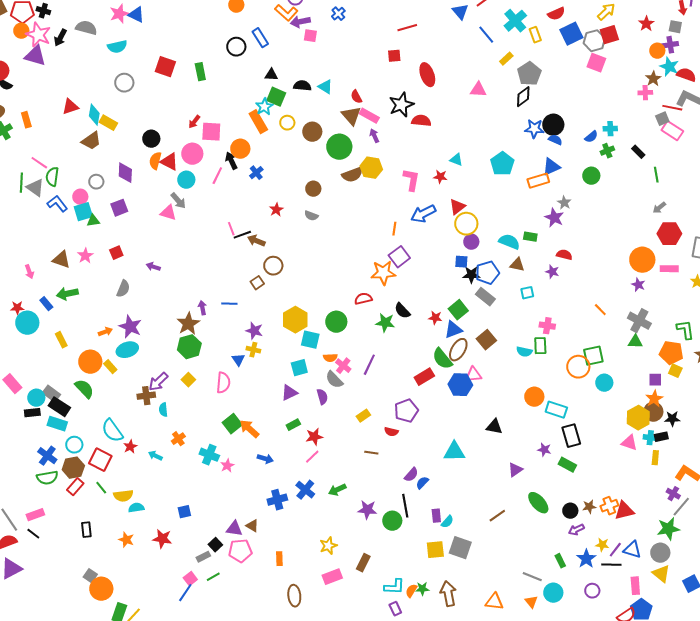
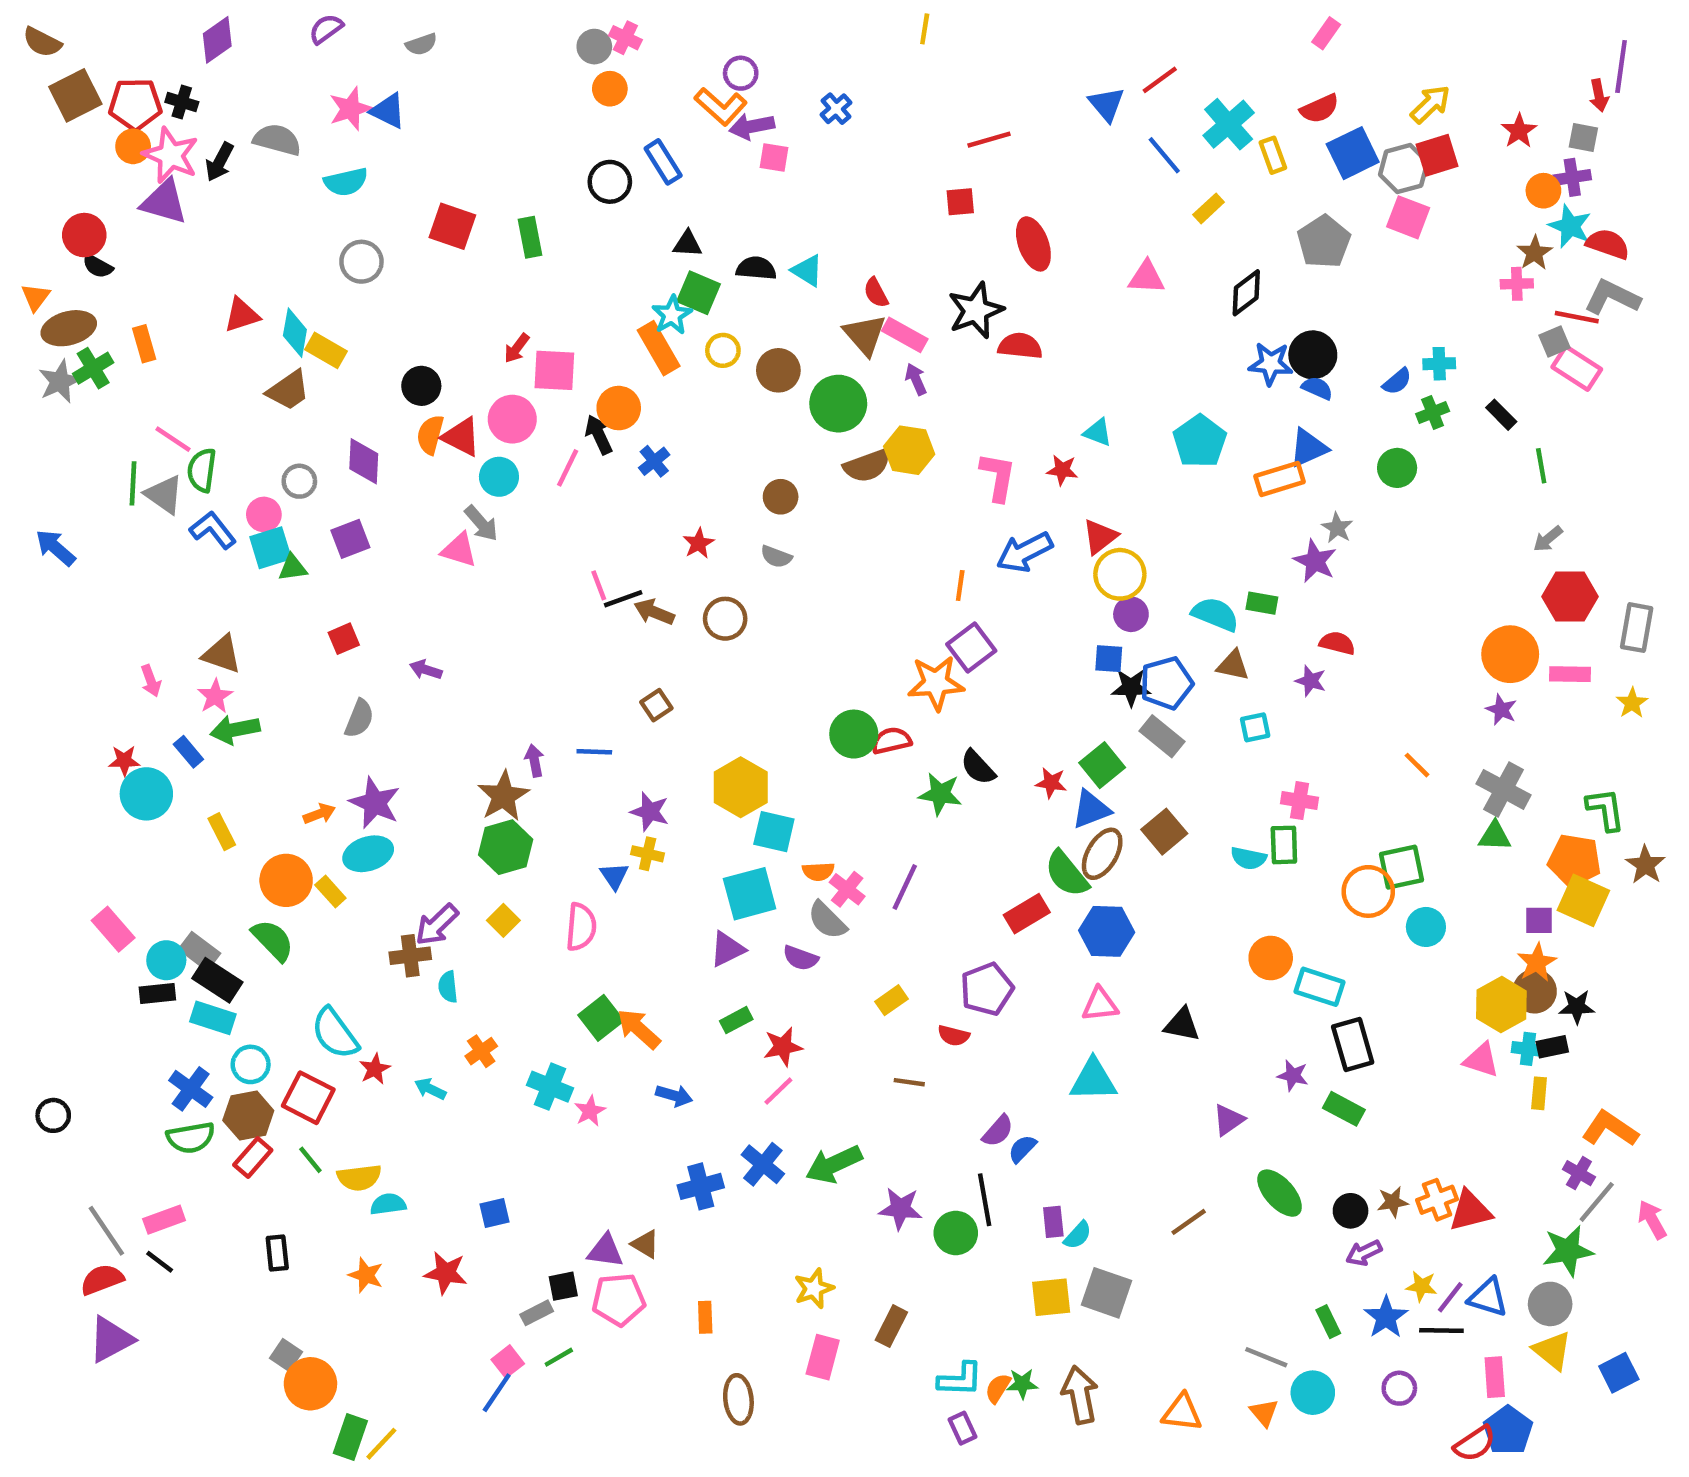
gray pentagon: (529, 74) -> (1324, 242), moved
pink star: (85, 256) -> (215, 696), moved
brown circle: (273, 266) -> (725, 619), moved
green circle: (336, 322) -> (854, 734), moved
cyan square: (299, 368) -> (750, 894), size x1.4
yellow square: (675, 371) -> (1583, 900), size x1.6
pink triangle: (473, 375) -> (1100, 1005), moved
purple semicircle: (322, 397) -> (801, 958), turned 126
green arrow: (337, 490) -> (834, 1164), size x1.4
black square: (215, 545) -> (563, 1286), turned 32
pink rectangle: (332, 577) -> (823, 1357), turned -54

